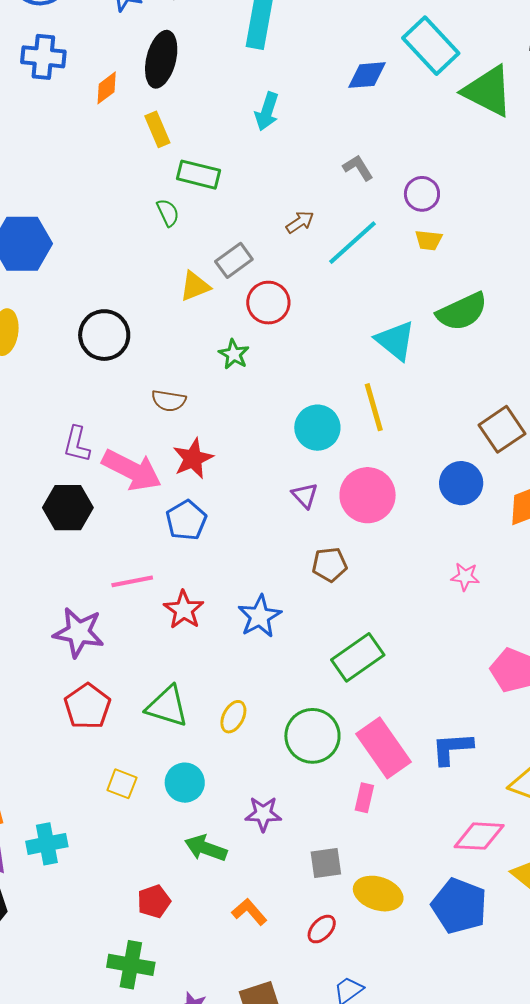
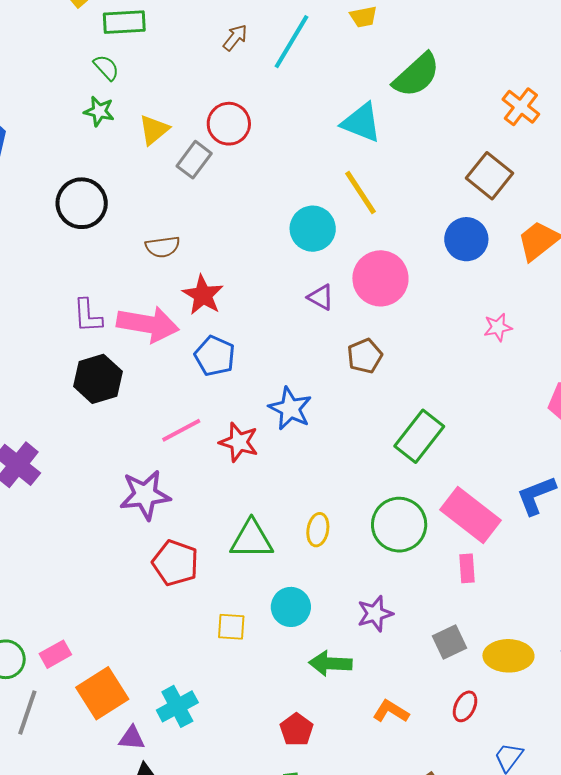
gray rectangle: (234, 260) -> (194, 160), moved
green star: (234, 354) -> (99, 111), moved
blue star: (260, 616) -> (290, 409), moved

